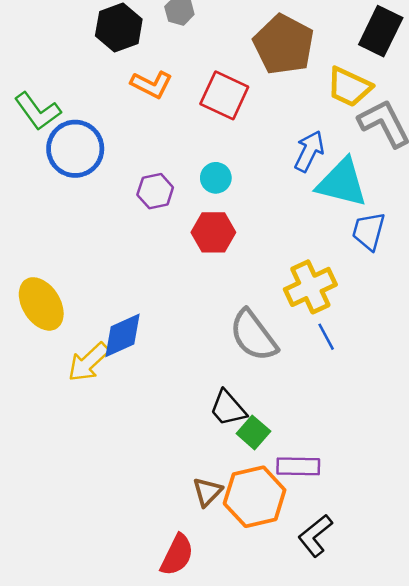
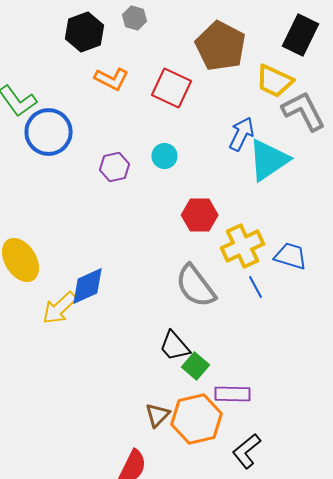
cyan triangle: (342, 183) -> (268, 160), turned -48
blue trapezoid: (369, 231) -> (290, 256), moved, turned 92
red hexagon: (213, 232) -> (200, 215), moved

